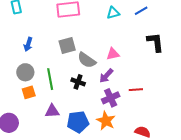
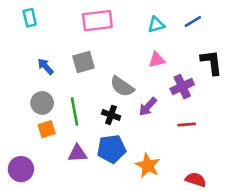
blue arrow: (28, 44) -> (46, 66), turned 120
gray square: (67, 46) -> (83, 62), moved
pink triangle: (113, 54) -> (157, 60), moved
purple cross: (111, 98) -> (182, 87), moved
blue pentagon: (78, 122) -> (112, 149), moved

